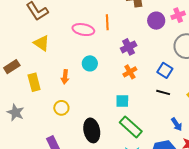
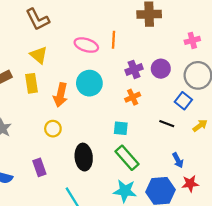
purple circle: (156, 21) -> (161, 69), moved
cyan circle: (90, 63) -> (89, 83), size x1.5
blue square: (165, 70) -> (183, 101), moved
orange arrow: (65, 77) -> (61, 95), size x1.5
yellow rectangle: (34, 82) -> (32, 83), moved

